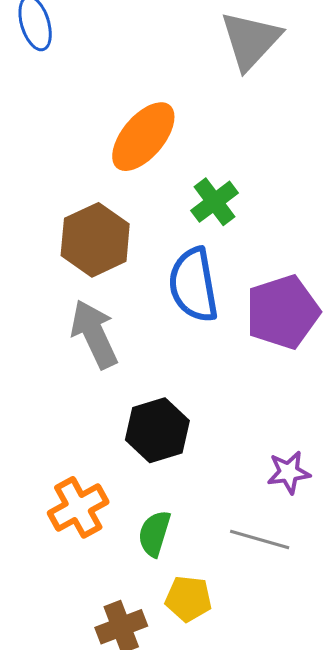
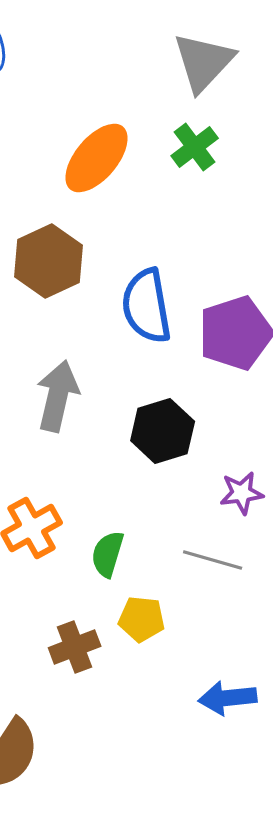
green cross: (214, 202) -> (195, 147), moved
gray arrow: (94, 334) -> (58, 396), moved, turned 38
black hexagon: (157, 430) -> (163, 431), moved

